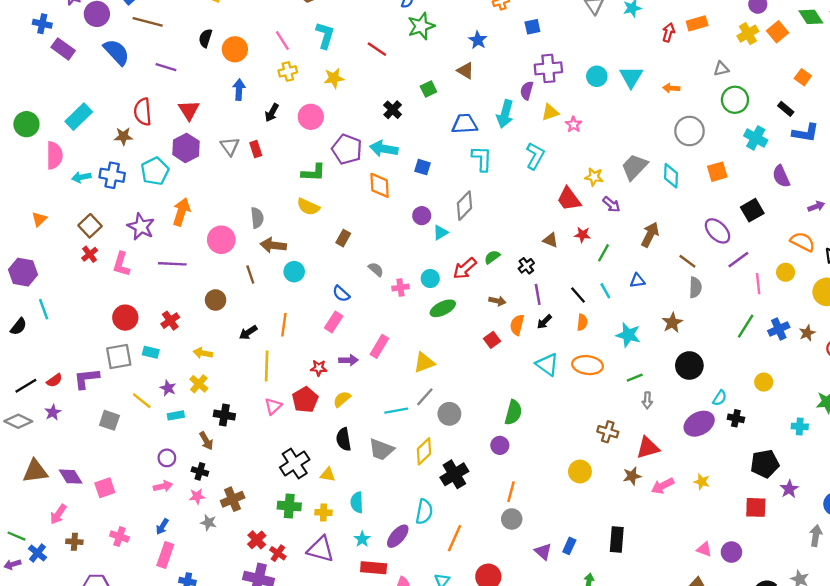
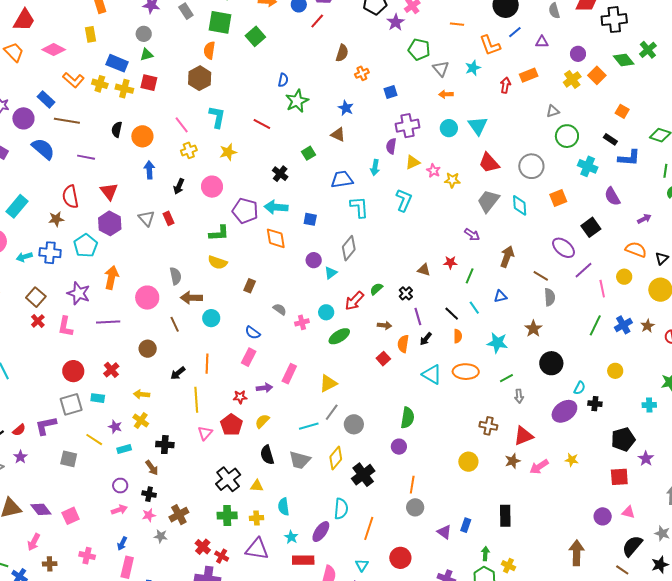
orange arrow: (671, 88) -> (446, 94), moved
cyan arrow: (505, 114) -> (375, 168), size x0.7
yellow star: (594, 177) -> (452, 180), moved
red trapezoid: (569, 199) -> (489, 163), moved
pink triangle: (704, 549) -> (628, 512), moved

